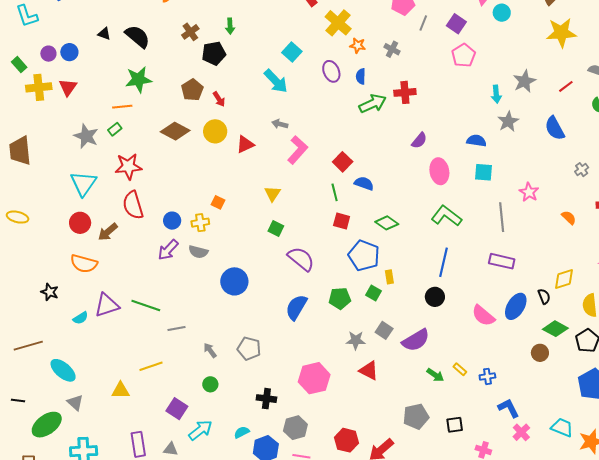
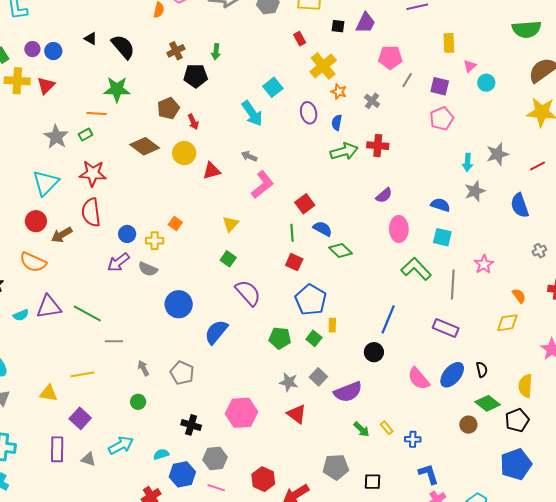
purple square: (456, 24) -> (440, 86), turned -30
green L-shape: (446, 216) -> (416, 269), moved
green diamond: (387, 223) -> (341, 250), moved
yellow diamond: (564, 279) -> (507, 323), moved
blue semicircle: (296, 307) -> (216, 332), moved
purple square: (177, 409) -> (80, 418), moved

